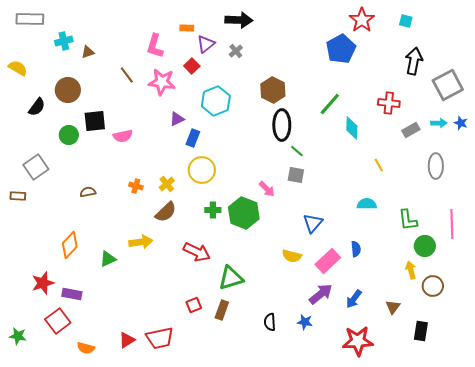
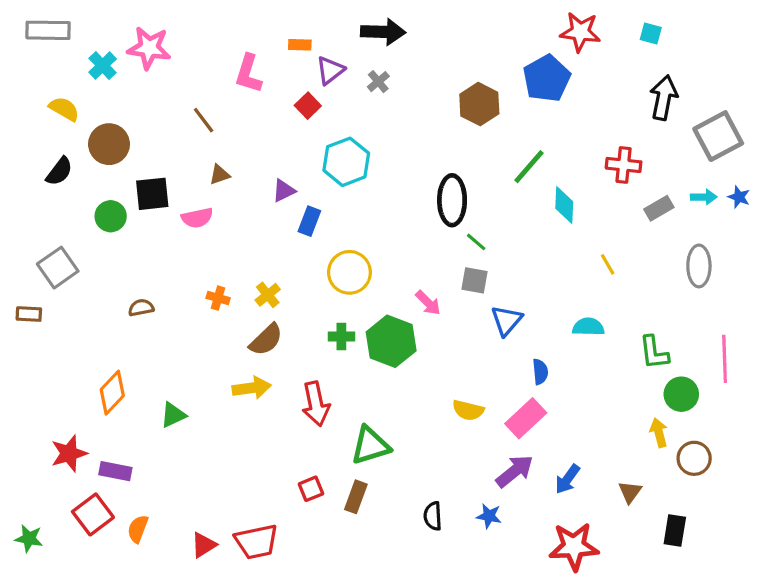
red star: (362, 20) -> (580, 32), turned -30
cyan cross: (64, 41) -> (103, 66), turned -30
brown triangle: (88, 52) -> (220, 175), moved
yellow semicircle: (18, 68) -> (64, 109), moved
pink star: (162, 82) -> (149, 48), moved
brown hexagon: (273, 90) -> (479, 104), moved
yellow circle: (202, 170) -> (349, 272), moved
blue triangle: (313, 223) -> (507, 320), moved
yellow arrow: (141, 242) -> (252, 388), moved
blue semicircle: (356, 249) -> (540, 372), moved
red arrow: (197, 252) -> (316, 404), turned 52
orange semicircle: (86, 348) -> (138, 529), moved, turned 96

